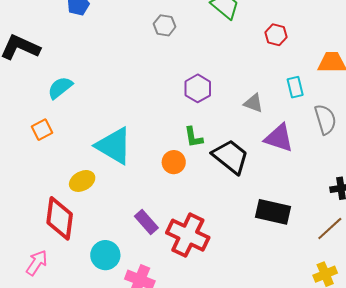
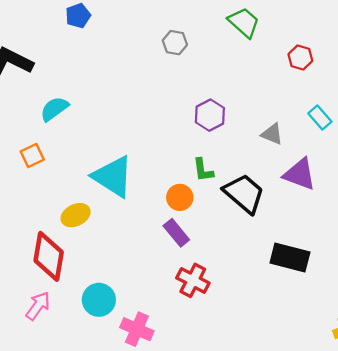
cyan rectangle: (295, 87) -> (320, 117), turned -30
purple rectangle: (146, 222) -> (176, 233), moved
red cross: (188, 235) -> (193, 280), size x0.7
pink arrow: (37, 263) -> (38, 306), moved

